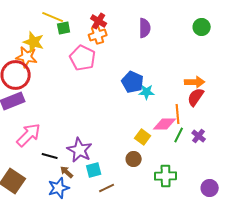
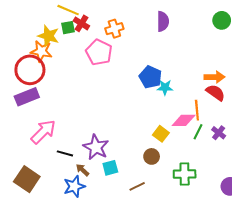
red cross: (99, 21) -> (81, 23), moved
green square: (64, 28) -> (68, 28), moved
red semicircle: (196, 97) -> (215, 93), turned 90
brown line: (107, 188) -> (137, 186), moved

